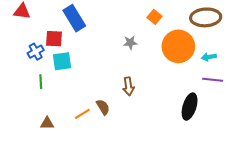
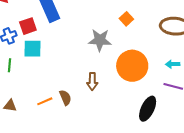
red square: (54, 39) -> (28, 26), turned -30
gray star: (130, 43) -> (100, 40), size x1.6
orange circle: (178, 46) -> (132, 66), moved

